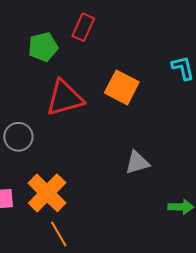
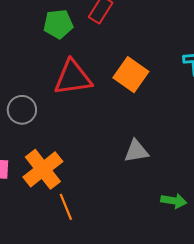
orange line: (59, 234) -> (66, 207), moved

